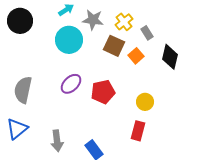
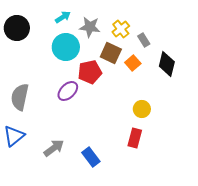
red pentagon: (103, 92) -> (90, 72), moved
gray arrow: (57, 141) -> (54, 148), turned -120

